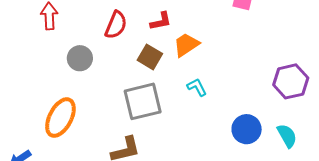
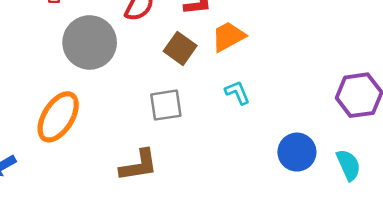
gray circle: (80, 58) -> (90, 42), size x1.6
gray square: (143, 101) -> (166, 105), size x0.7

